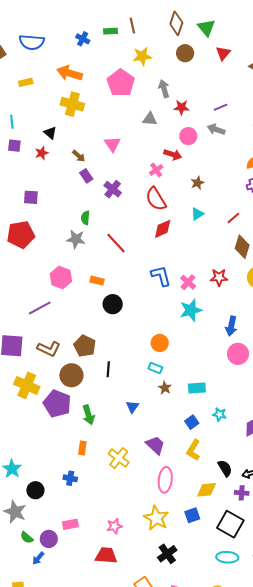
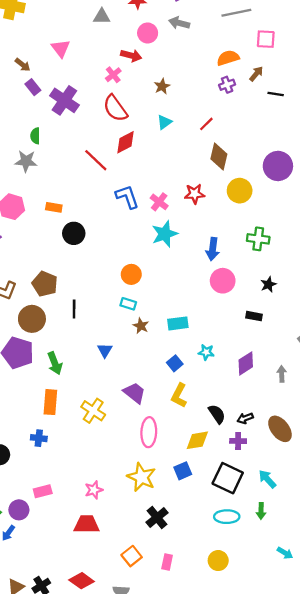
purple cross: (113, 189) -> (64, 100), size x1.4
red line: (116, 243) -> (96, 160), moved
orange rectangle: (82, 448) -> (50, 402), size x1.5

